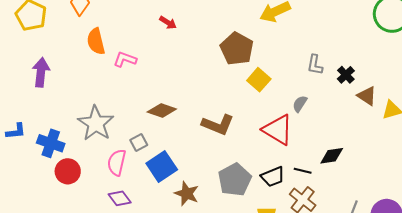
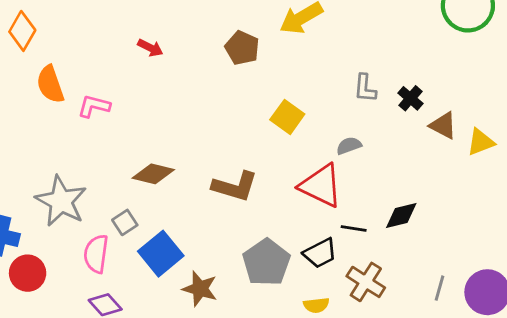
brown pentagon: (237, 49) -> (242, 48), moved, size x0.7
gray semicircle: (300, 104) -> (349, 146), turned 42
black line: (303, 171) -> (354, 229), moved

